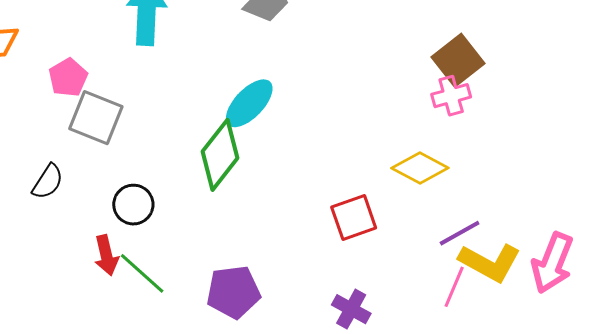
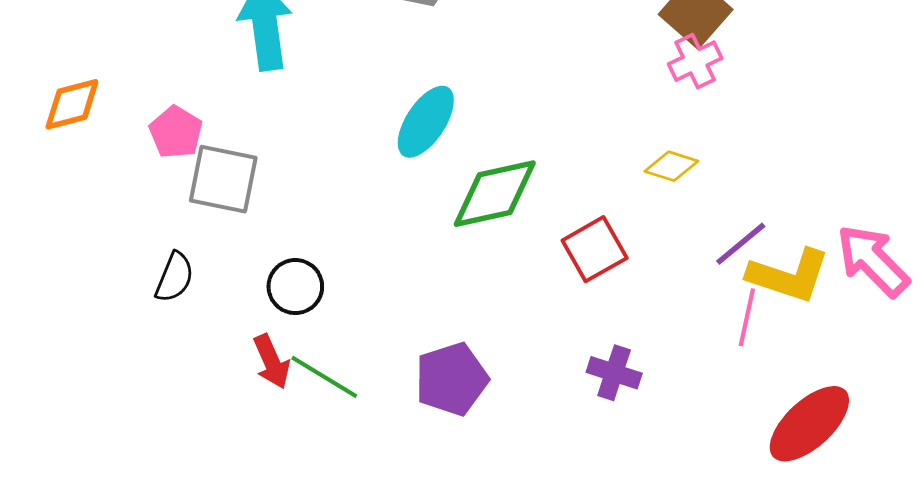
green diamond: (220, 155) -> (495, 194), moved, turned 50
yellow diamond: (420, 168) -> (671, 166), size x0.7
pink arrow: (552, 263) -> (873, 261), turned 124

